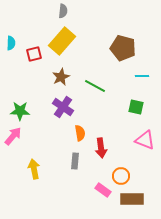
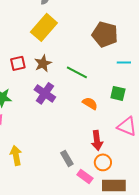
red square: (34, 54) -> (18, 63), moved
orange semicircle: (80, 133) -> (90, 103), moved, turned -49
red arrow: (101, 148) -> (97, 140), moved
gray rectangle: (75, 161) -> (67, 158), moved, turned -35

